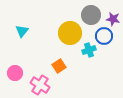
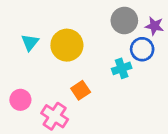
yellow circle: (70, 33) -> (67, 45), moved

